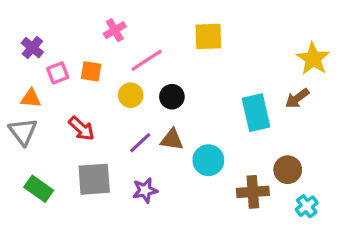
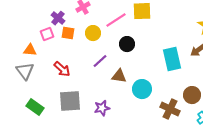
purple cross: (32, 48) -> (58, 18), moved
pink line: (147, 60) -> (116, 20), moved
yellow circle: (131, 95) -> (93, 33), moved
black circle: (172, 97) -> (127, 44), moved
purple line: (140, 143) -> (100, 61), moved
brown cross: (253, 192) -> (170, 109), turned 30

